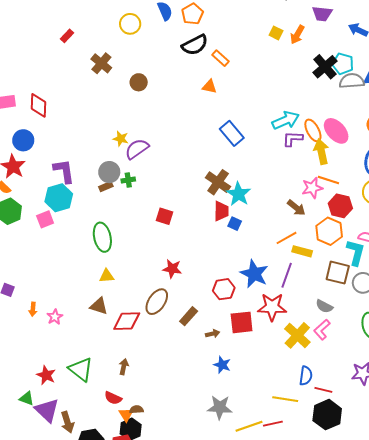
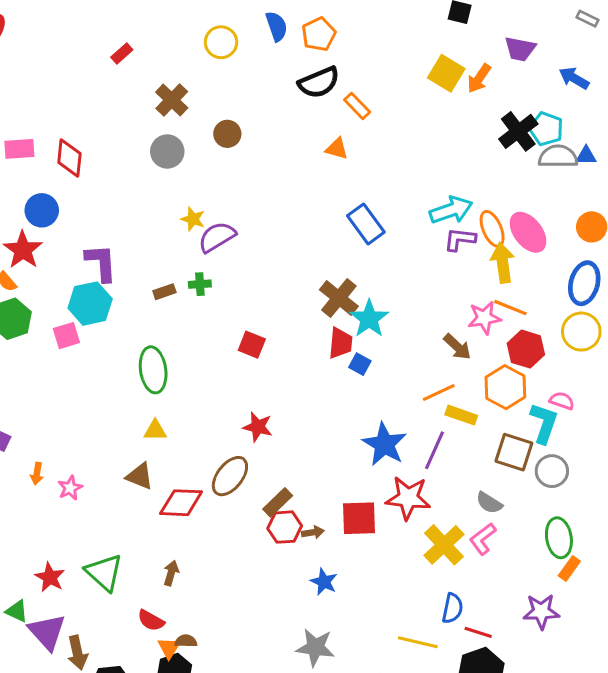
yellow square: (276, 33) -> (446, 73), size x1.6
gray circle: (109, 172) -> (167, 151), moved
red hexagon: (224, 289) -> (285, 527), moved

